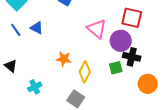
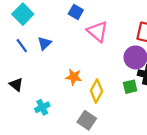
blue triangle: (37, 28) -> (44, 43), turned 48
pink triangle: (97, 29) -> (98, 31), moved

